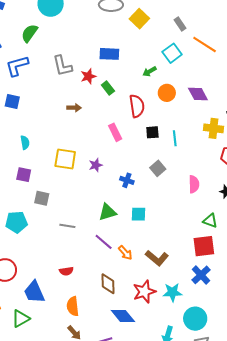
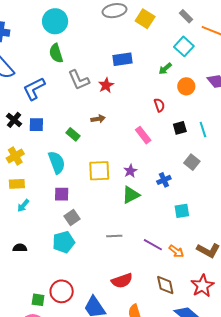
green semicircle: (29, 33) -> (56, 53), moved, turned -42
green rectangle: (108, 88) -> (73, 134), moved
red semicircle: (137, 106) -> (159, 105), size x0.6
cyan semicircle: (25, 143) -> (57, 162), size x1.6
blue cross: (127, 180) -> (164, 180), turned -32
gray square: (42, 198) -> (72, 218), moved, turned -35
green triangle: (108, 212) -> (131, 195), moved
red semicircle: (66, 271) -> (122, 281), size x1.5

